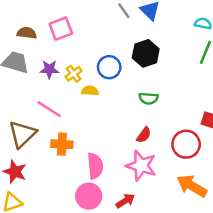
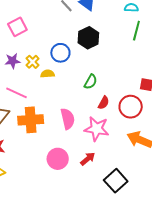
green semicircle: (149, 98) -> (91, 82), moved, turned -56
red semicircle: (144, 135) -> (104, 103), moved
orange cross: (62, 144) -> (31, 120), size x1.4
pink semicircle: (95, 166) -> (68, 119), moved

